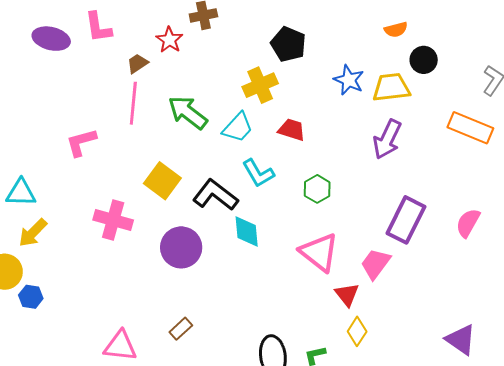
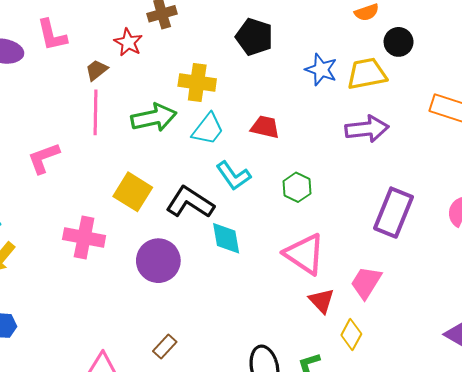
yellow cross: (260, 85) -> (197, 83), moved, turned 36
green arrow: (188, 113) -> (154, 118), turned 135
purple arrow: (387, 139) -> (367, 129), turned -117
pink trapezoid: (375, 264) -> (366, 283), moved
red triangle: (347, 295) -> (322, 301), moved

